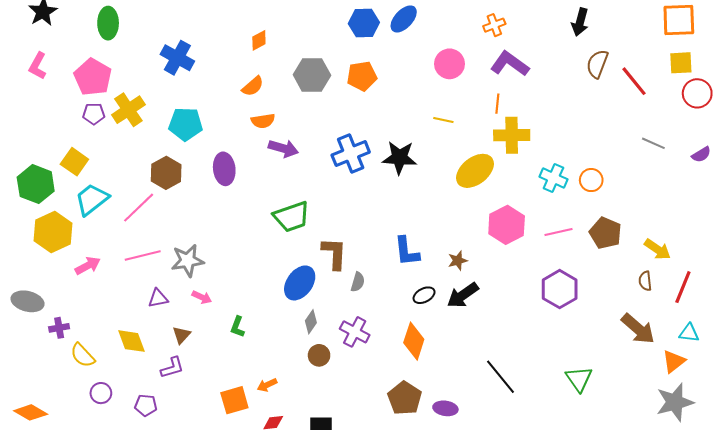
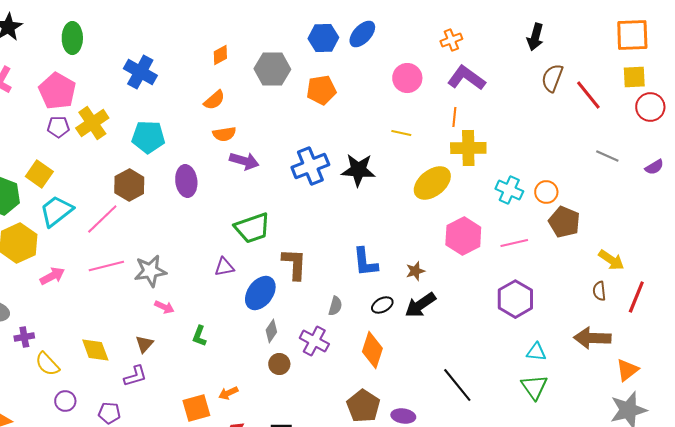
gray hexagon: (312, 75) -> (272, 69), moved
brown pentagon: (605, 233) -> (564, 222), moved
gray semicircle: (358, 282) -> (335, 306), moved
purple triangle: (158, 298) -> (224, 267), moved
brown arrow: (638, 329) -> (592, 338), turned 141
cyan triangle: (689, 333) -> (536, 352), moved

